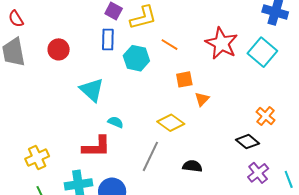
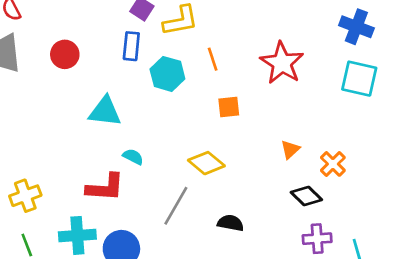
orange line: (169, 45) -> (213, 59), turned 36
cyan square: (262, 52) -> (359, 79), moved, turned -32
cyan triangle: (92, 90) -> (105, 111), turned -40
orange triangle: (202, 99) -> (290, 149), moved
purple cross: (258, 173) -> (317, 239), turned 30

